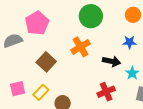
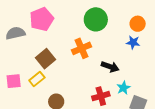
blue star: (129, 42) -> (133, 42), moved
cyan star: (132, 73) -> (123, 88), moved
yellow rectangle: (41, 92) -> (37, 79), moved

